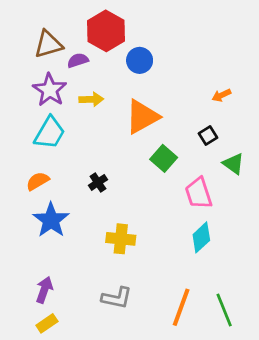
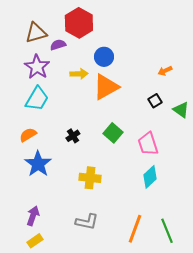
blue circle: (140, 60) -> (104, 57), moved
yellow arrow: (91, 99) -> (79, 74), moved
green square: (164, 158) -> (113, 133), moved
green triangle: (233, 164) -> (181, 110), moved

